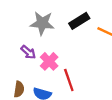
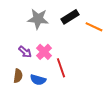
purple arrow: (28, 52) -> (25, 52), moved

